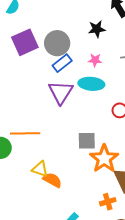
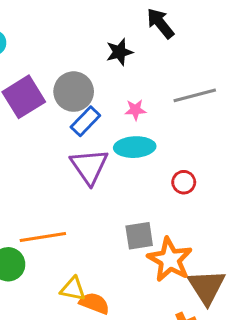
black star: (97, 29) -> (119, 52), moved

